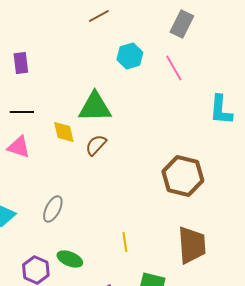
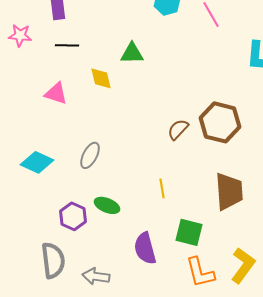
green triangle: (95, 107) -> (132, 53), size x0.7
black line: (22, 112) -> (67, 45), moved
brown semicircle: (96, 145) -> (178, 129), moved

